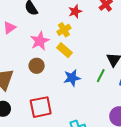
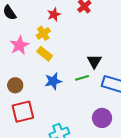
brown circle: (37, 66) -> (15, 85), moved
green line: (101, 76) -> (82, 78), turned 48

